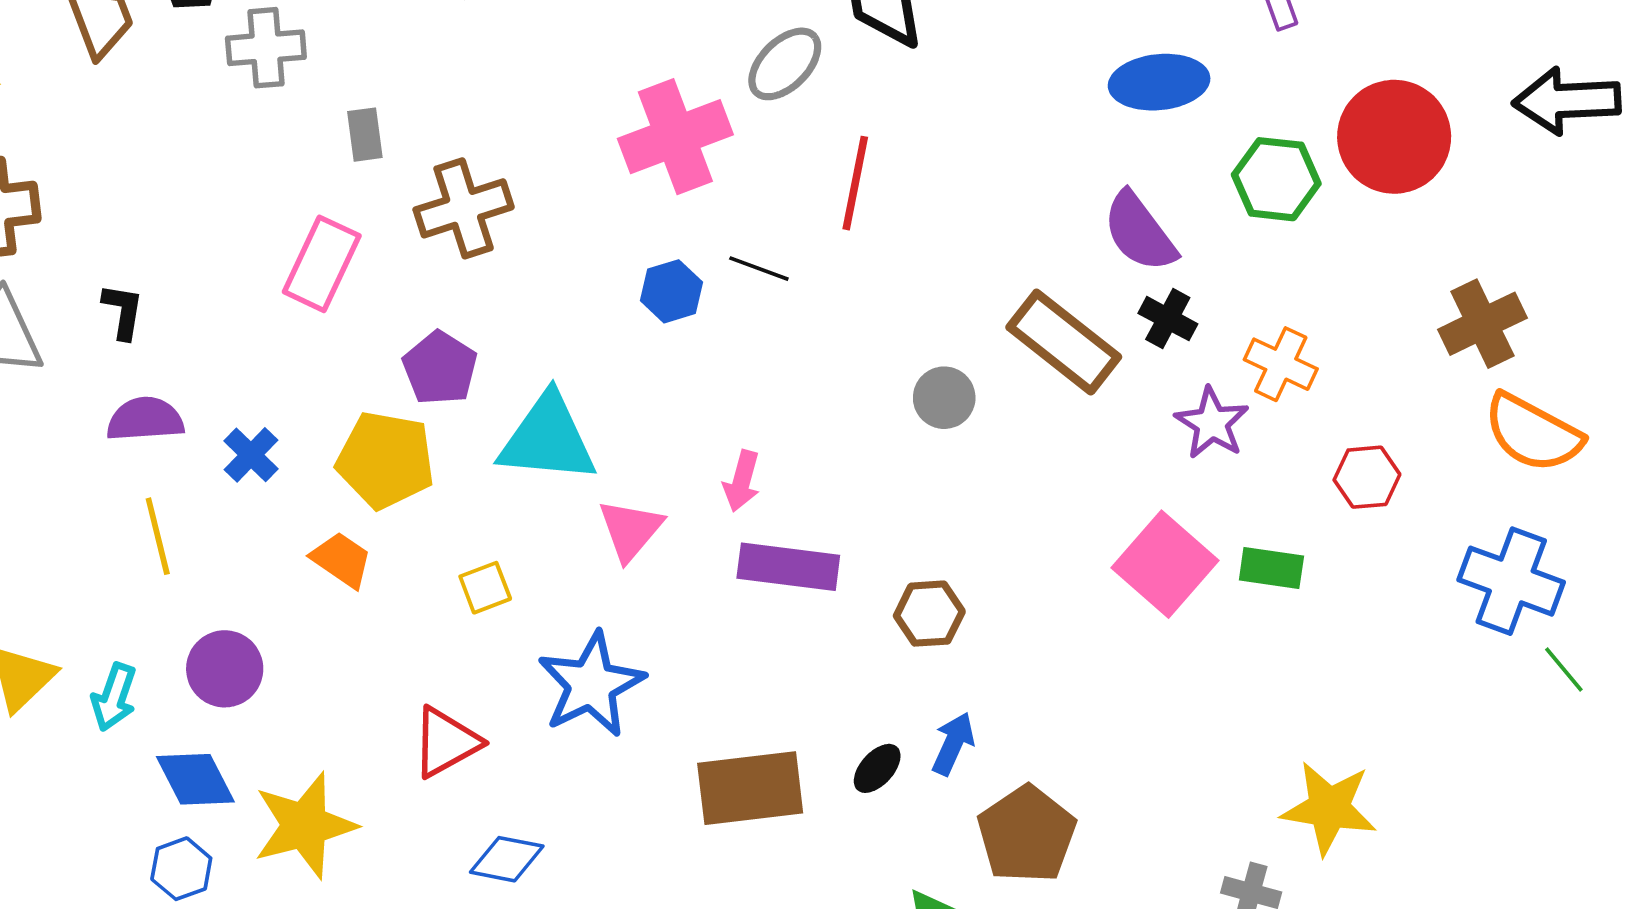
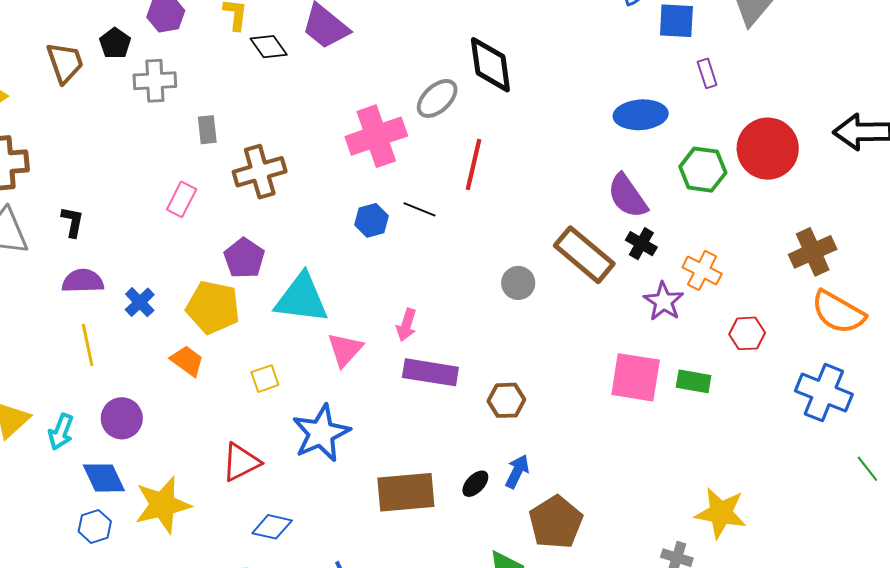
pink rectangle: (322, 264) -> (182, 199), size x0.7
pink square: (1165, 564) -> (636, 377), turned -34
green line: (1564, 670) -> (867, 469), moved

